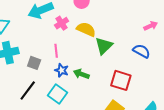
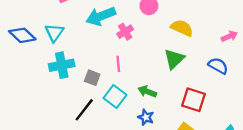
yellow semicircle: (86, 29) -> (182, 28), moved
blue star: (62, 70) -> (146, 117), moved
cyan square: (57, 94) -> (115, 96), moved

